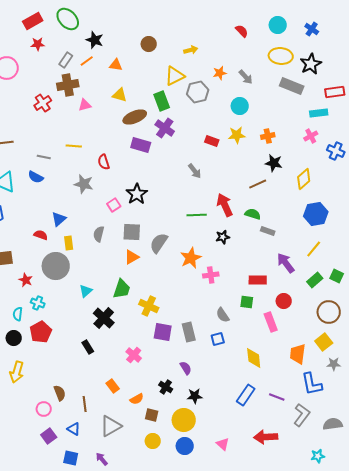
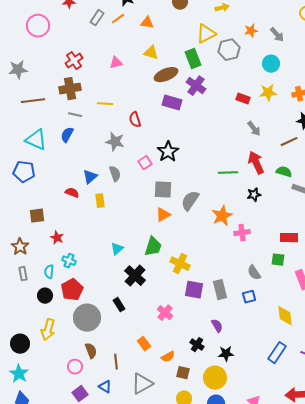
brown cross: (68, 85) -> (70, 89), moved
gray arrow: (195, 171) -> (254, 129), moved
blue semicircle: (36, 177) -> (67, 135), turned 91
gray semicircle: (99, 234) -> (115, 174), moved, turned 147
gray circle: (56, 266) -> (87, 318), moved

